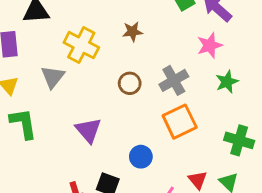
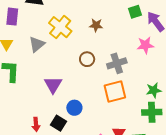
green star: (227, 82) -> (154, 90), moved
green cross: (239, 140) -> (152, 112), turned -30
blue circle: (141, 157) -> (74, 108), moved

